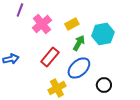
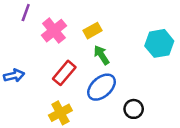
cyan hexagon: (103, 34) -> (159, 43), moved
green arrow: (79, 43) -> (101, 55), turned -63
yellow cross: (57, 88) -> (60, 113), moved

